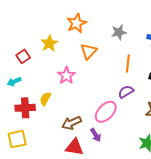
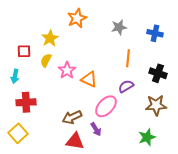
orange triangle: (89, 51) -> (89, 79), moved, turned -48
red square: (23, 56) -> (24, 51), turned 32
cyan arrow: (14, 82) -> (15, 76), turned -56
yellow semicircle: (45, 99) -> (46, 60), moved
yellow square: (17, 139) -> (18, 133), turned -30

